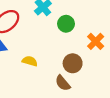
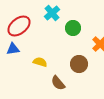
brown semicircle: (63, 83) -> (58, 83), moved

